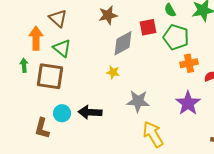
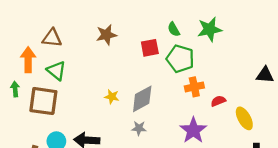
brown triangle: (58, 18) -> (52, 38), turned -36
gray diamond: (123, 43) -> (142, 99), moved
gray star: (138, 101) -> (139, 128), size x0.6

